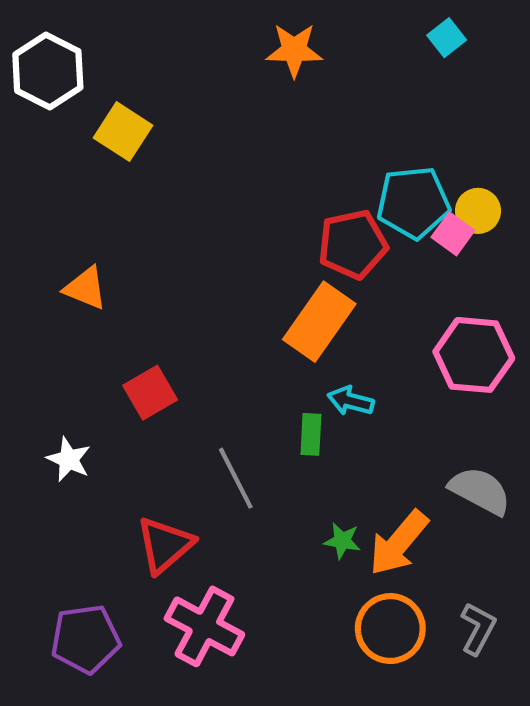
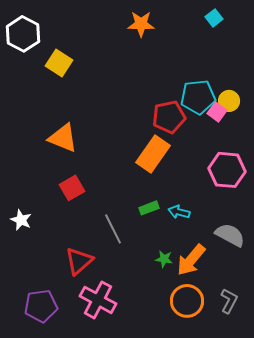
orange triangle: (85, 288) -> (63, 138), moved, size x1.4
cyan arrow: (351, 401) -> (179, 212), moved
green rectangle: (311, 434) -> (149, 208), turned 66
white star: (69, 459) -> (21, 220), moved

